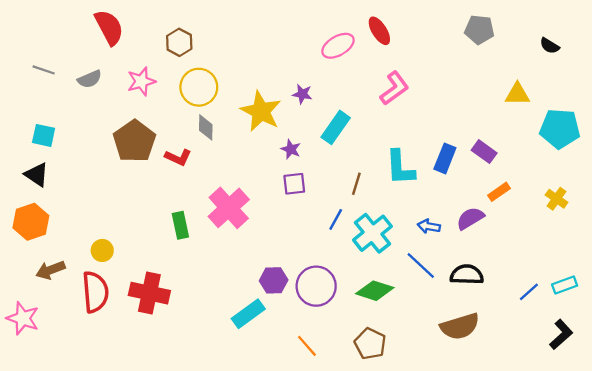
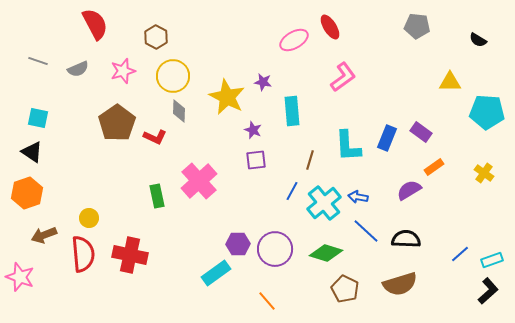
cyan rectangle: (336, 127) -> (292, 111), turned -40
blue arrow: (429, 226) -> (358, 197), moved
cyan rectangle: (565, 285) -> (492, 260), moved
brown pentagon: (370, 344) -> (345, 289), moved

